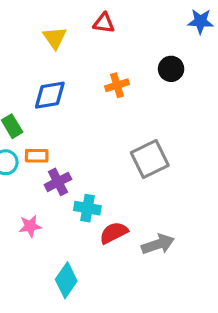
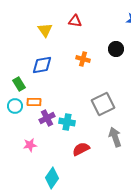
orange cross: (117, 85) -> (83, 59), turned 32
cyan cross: (87, 208) -> (67, 122), moved
gray arrow: (158, 244) -> (115, 137), moved, turned -90

